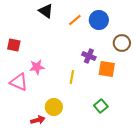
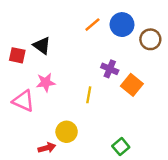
black triangle: (46, 11) -> (42, 45), moved
brown circle: (122, 43) -> (150, 39), moved
orange square: (107, 69) -> (132, 85), turned 30
green square: (101, 106) -> (121, 147), moved

